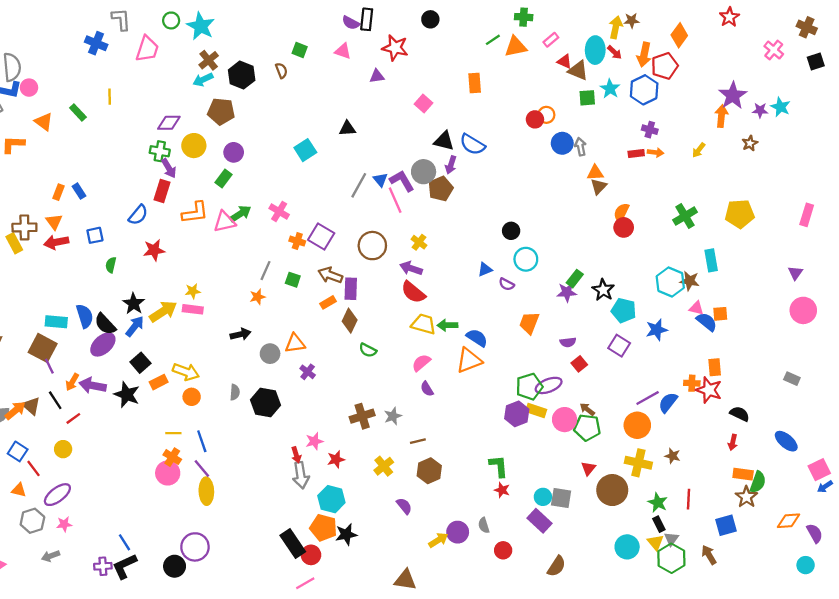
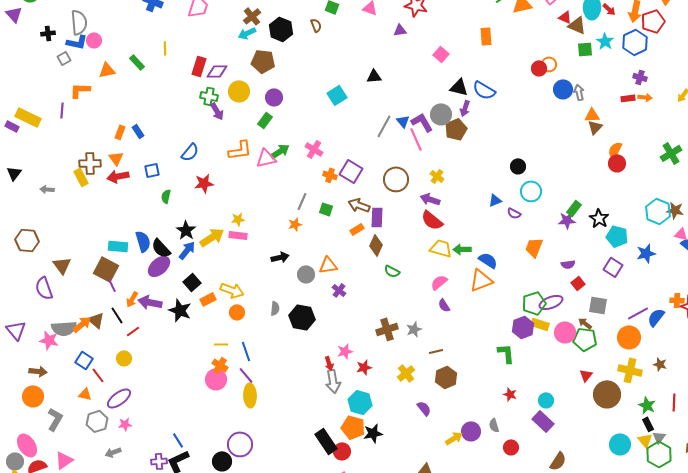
orange triangle: (44, 122) -> (107, 70), turned -48
red rectangle: (162, 191) -> (199, 66), moved
green L-shape: (499, 466) -> (506, 353), moved
gray square: (561, 498) -> (598, 305), moved

